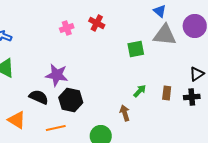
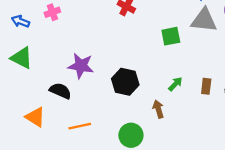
pink cross: (67, 28) -> (52, 12), moved
black hexagon: (71, 100) -> (125, 82), moved

